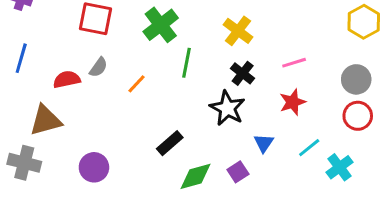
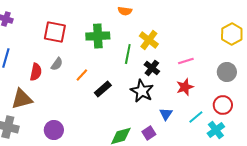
green cross: (161, 25) -> (98, 36), turned 35
green line: (186, 63) -> (128, 54), moved
red semicircle: (67, 79) -> (36, 72), turned 114
red circle: (358, 116) -> (223, 105), moved
black rectangle: (170, 143) -> (103, 89), moved

